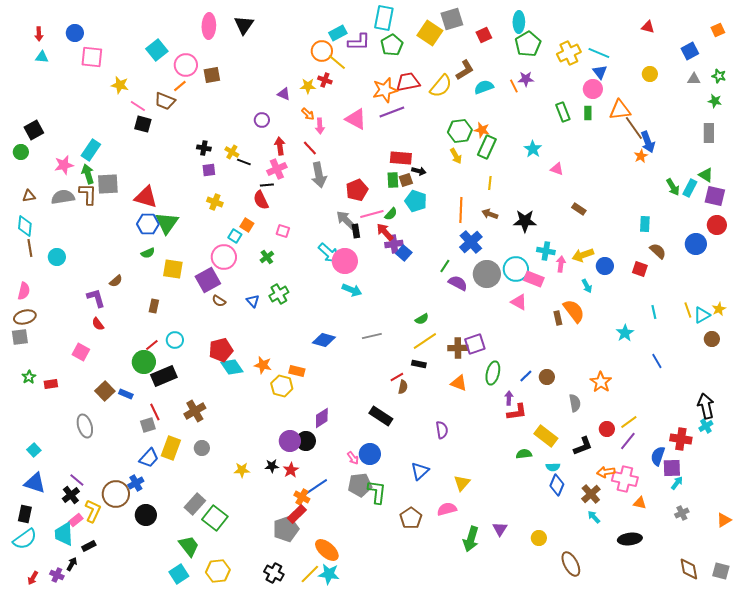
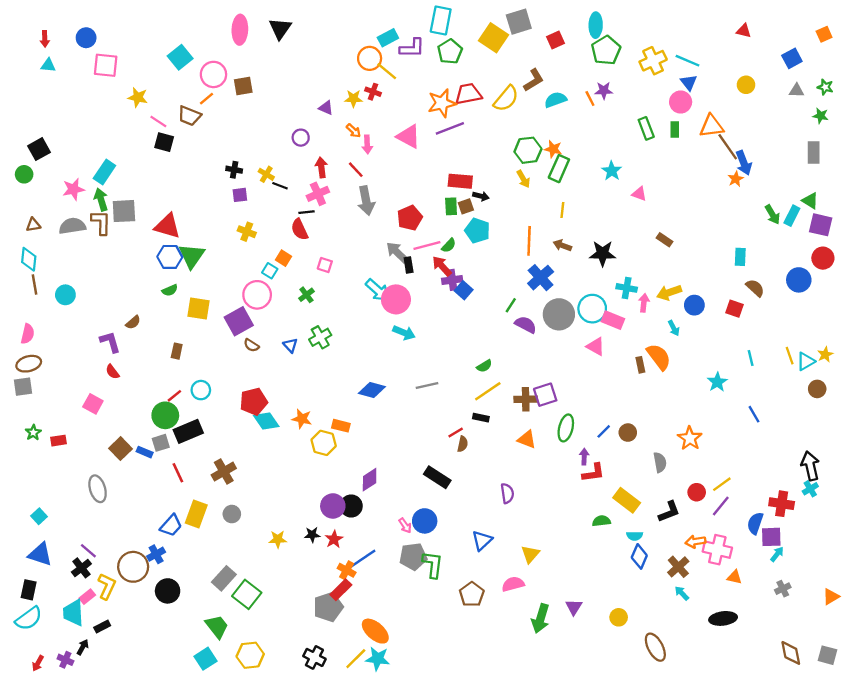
gray square: (148, 425) -> (161, 443), moved

